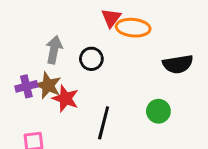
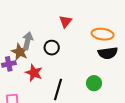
orange ellipse: (133, 28) -> (103, 34), moved
brown star: (48, 85) -> (20, 52), moved

